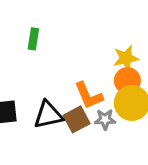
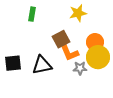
yellow star: (126, 58) -> (78, 13), moved
brown square: (77, 119) -> (61, 39), moved

